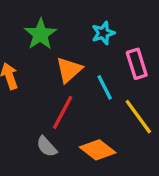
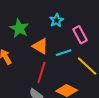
orange triangle: (69, 70) -> (40, 46), turned -36
cyan line: (105, 87) -> (64, 53), turned -70

